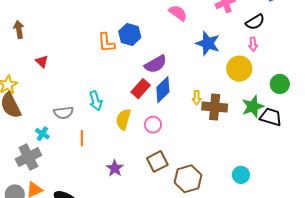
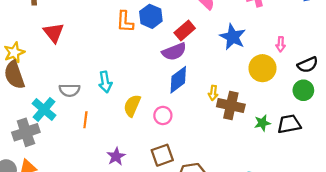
black semicircle: (255, 22) -> (308, 65), moved
red triangle: (42, 61) -> (54, 33), size x1.5
red rectangle: (141, 89) -> (185, 31), moved
green star: (253, 107) -> (262, 123), moved, size x0.7
black trapezoid: (271, 117) -> (289, 124), turned -35
cyan cross: (42, 134) -> (44, 109), size x1.6

